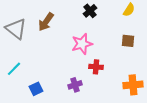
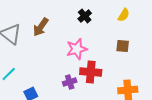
red cross: (96, 67) -> (91, 72), size x1.5
purple cross: (75, 85) -> (70, 82), moved

